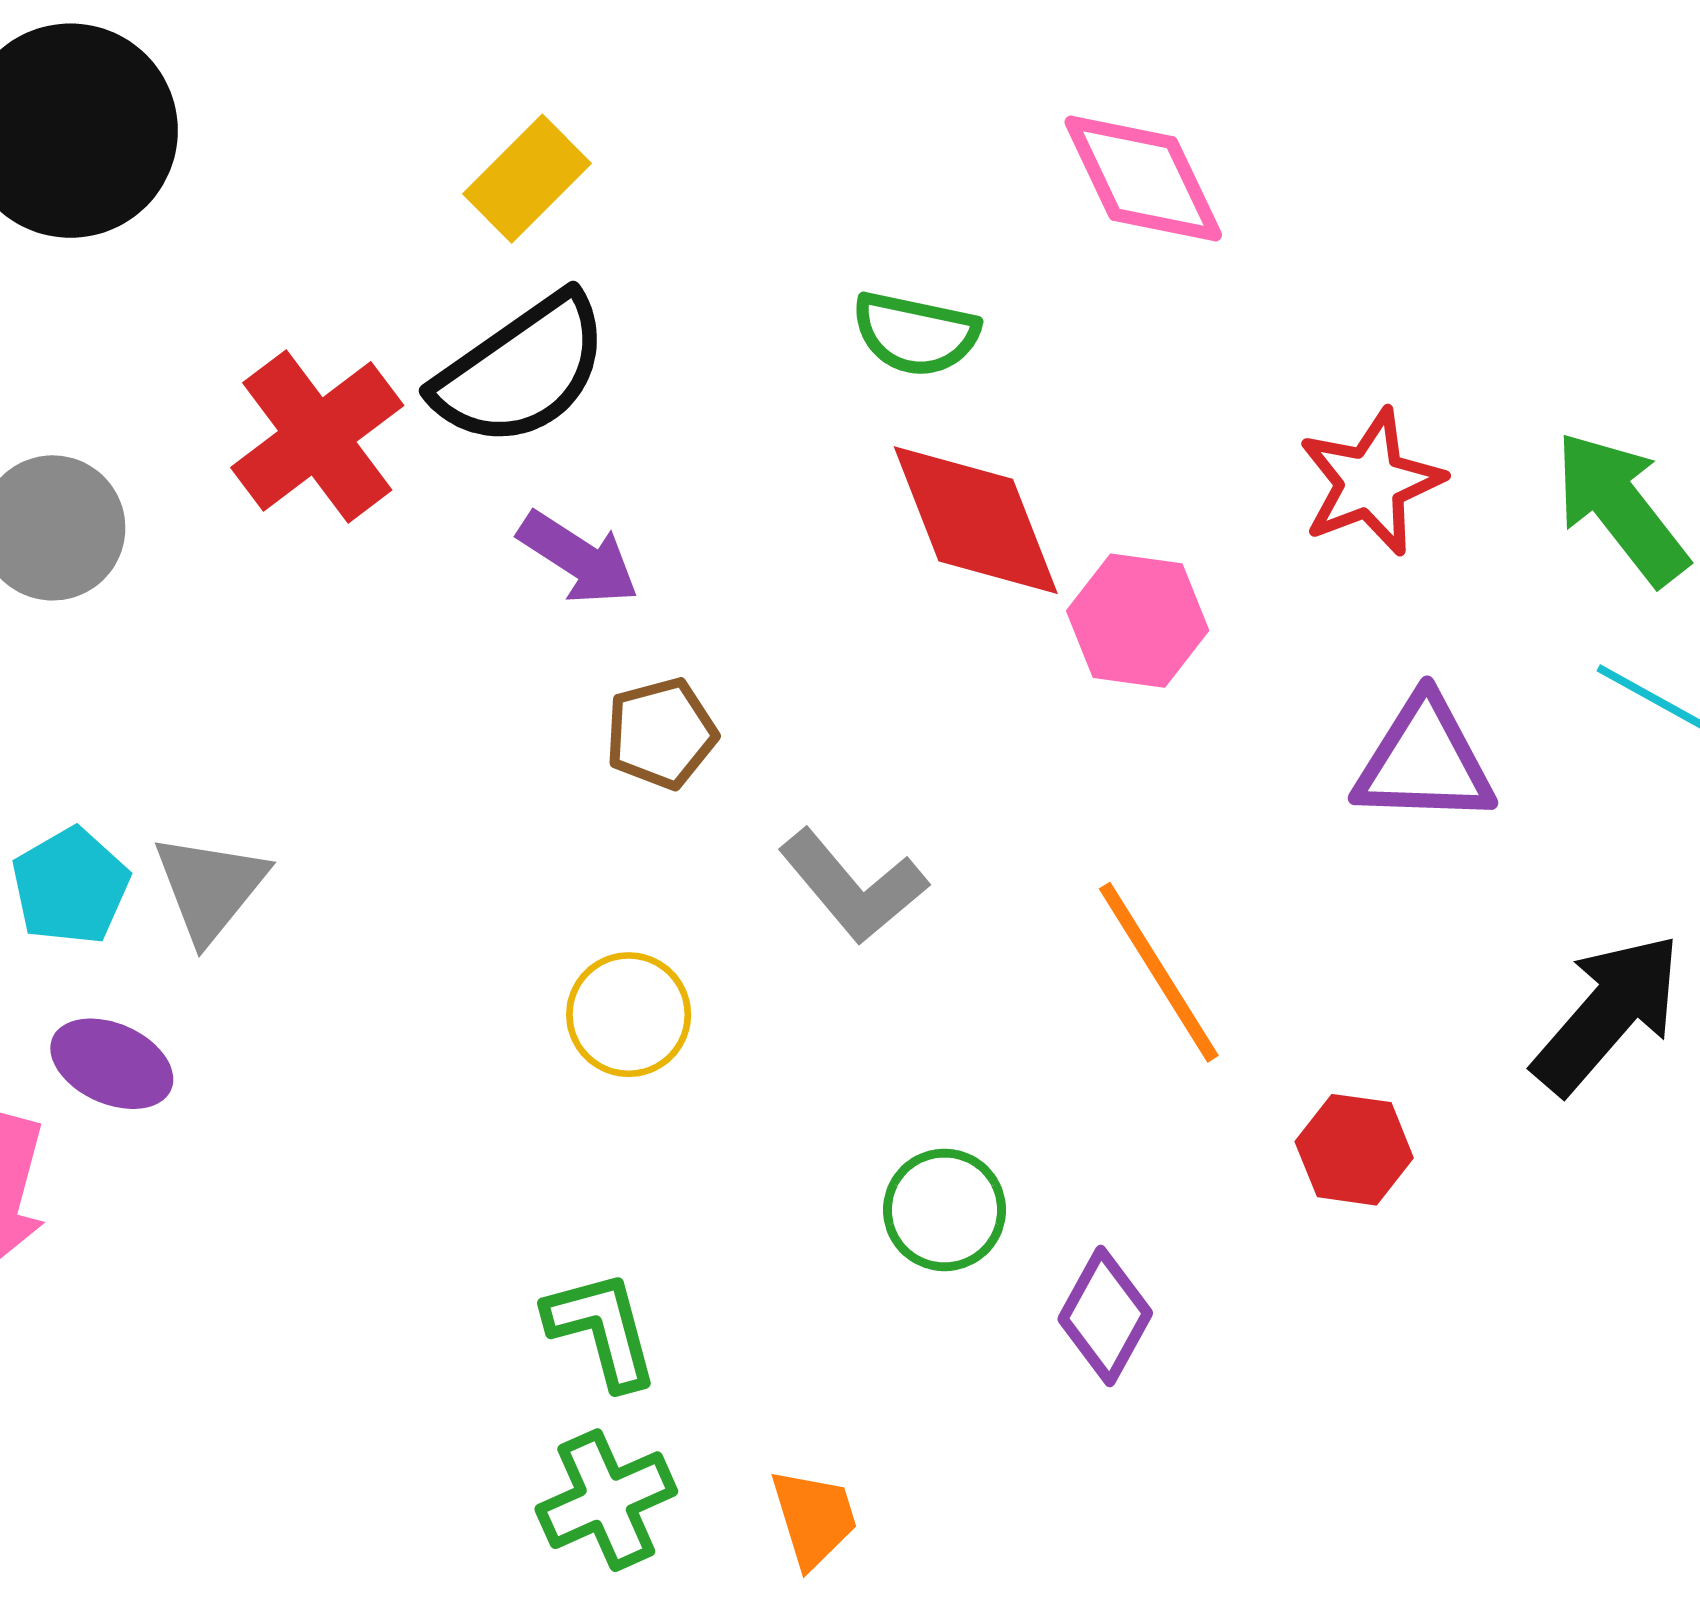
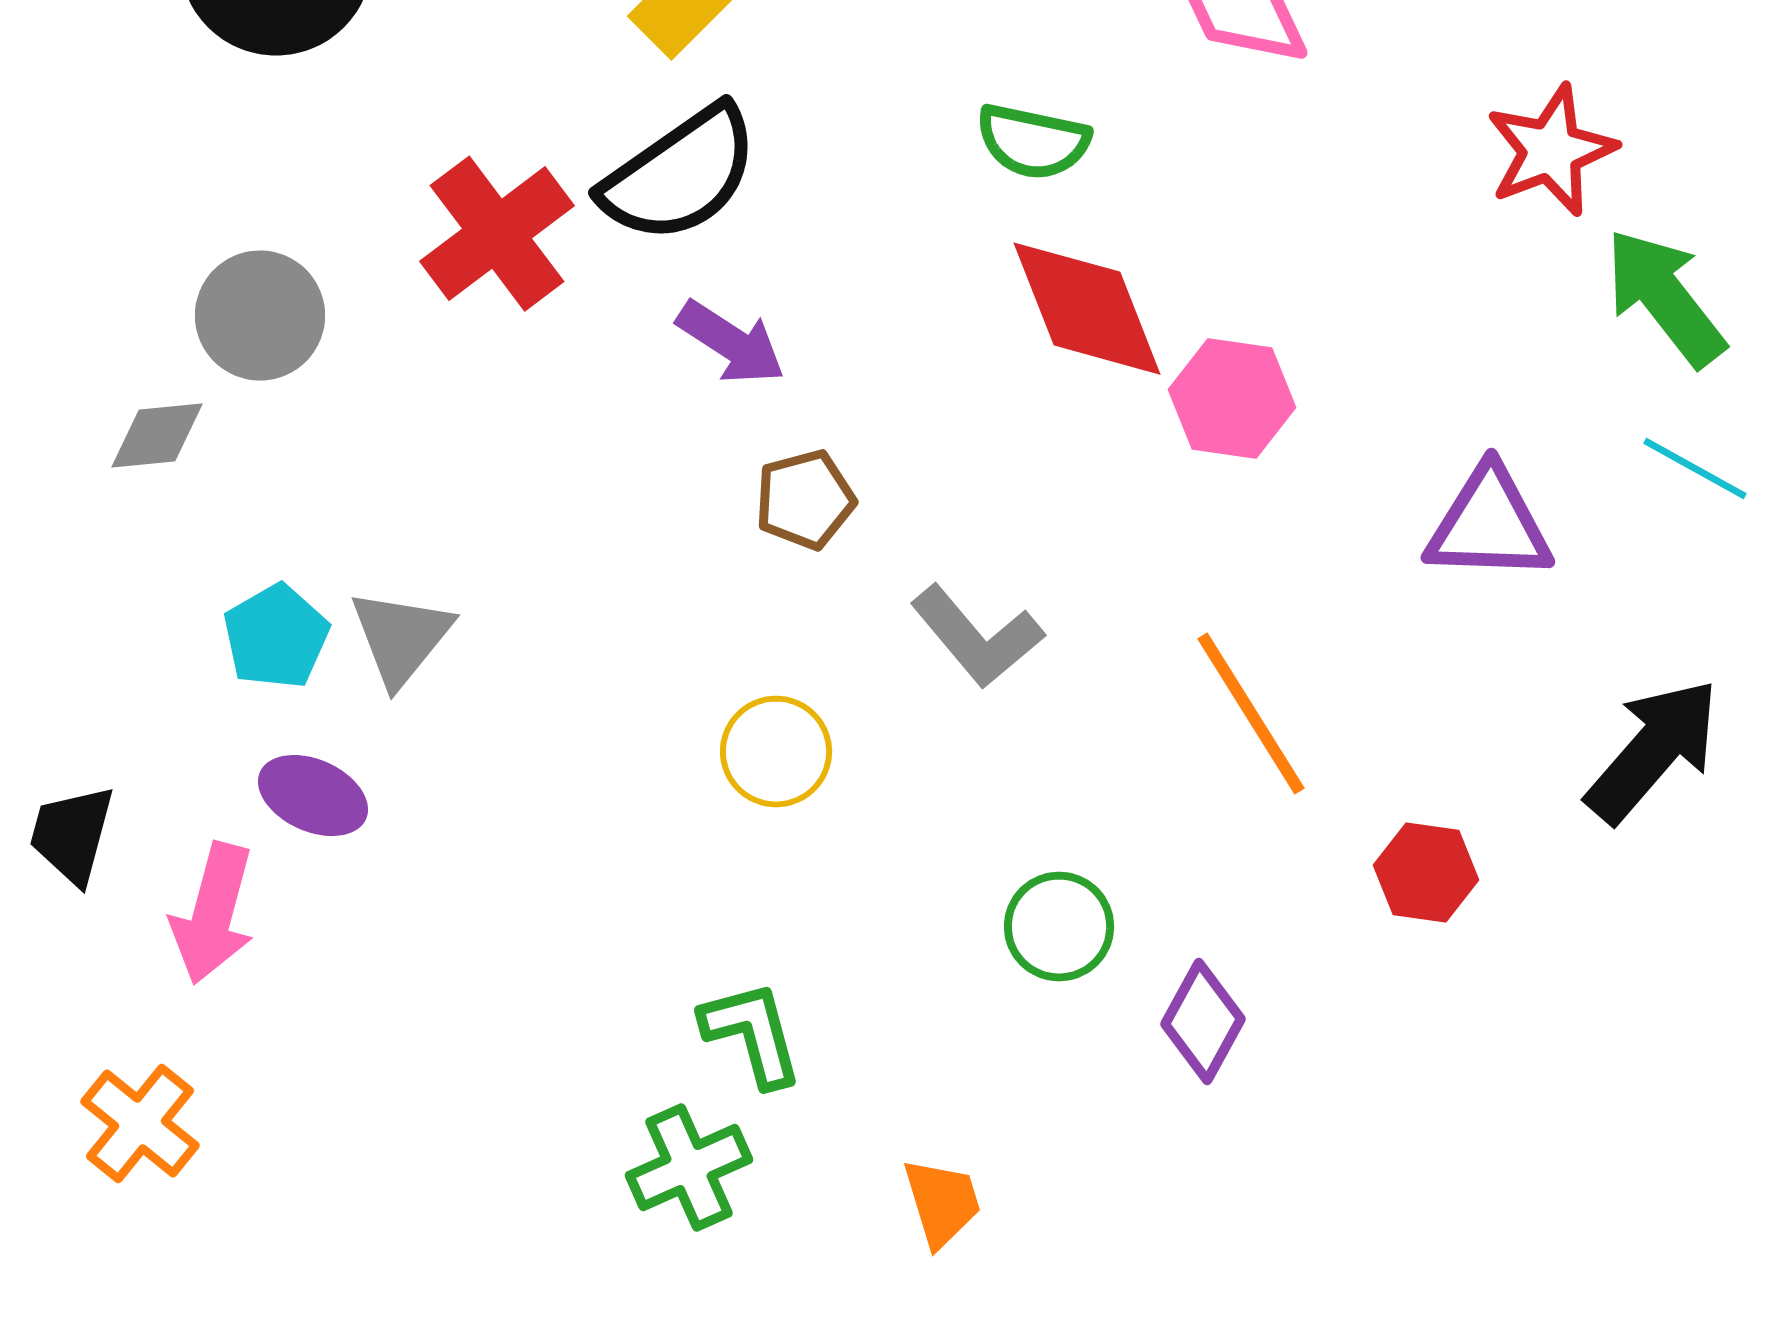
red star: (1371, 482) -> (1551, 151), moved
green cross: (606, 1500) -> (689, 1168), moved

